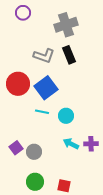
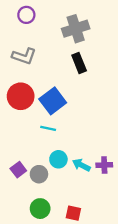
gray L-shape: (44, 56) -> (24, 56), moved
cyan circle: (66, 116) -> (58, 159), moved

